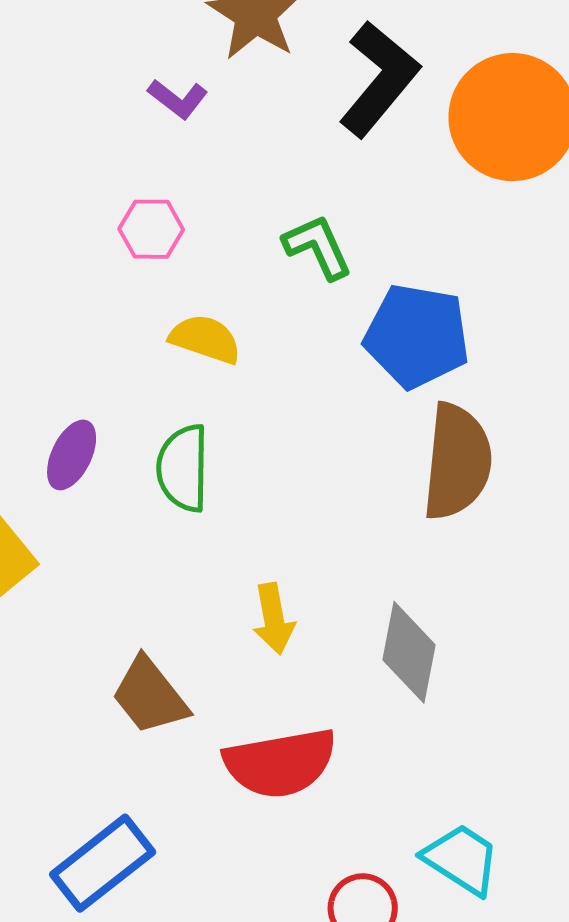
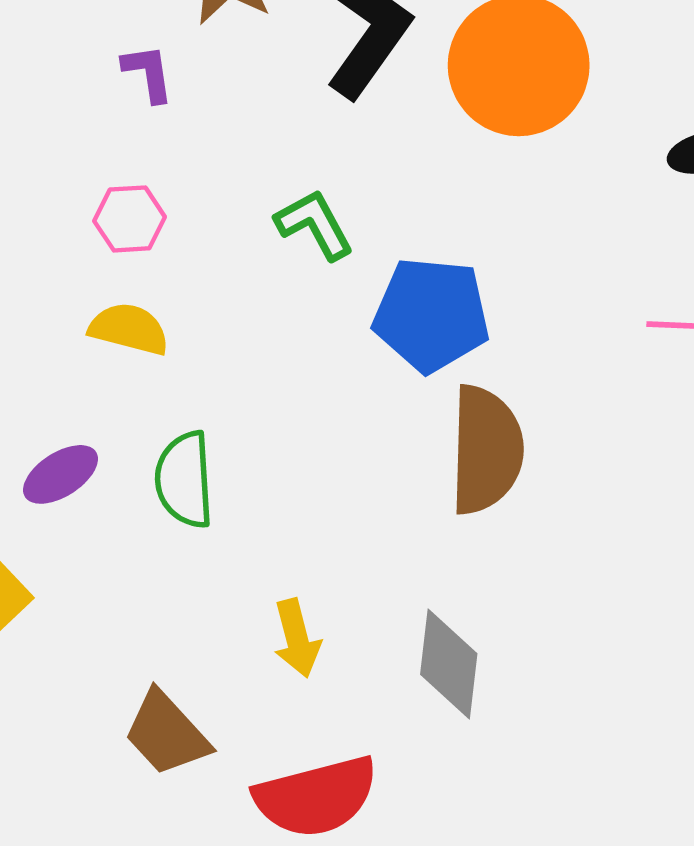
purple L-shape: (178, 99) -> (148, 73), turned -132
yellow semicircle: (205, 339) -> (129, 329), moved
purple ellipse: (72, 455) -> (61, 474), turned 36

